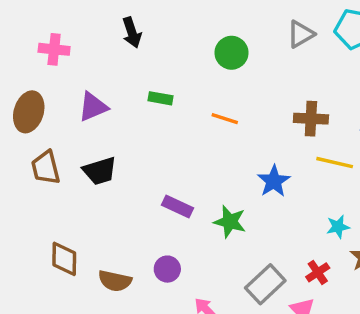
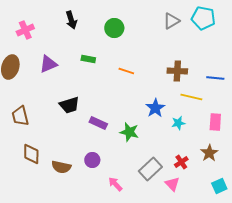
pink cross: (54, 49) -> (25, 30), turned -30
green circle: (232, 53) -> (114, 28), moved
brown trapezoid: (46, 168) -> (20, 116), moved
black trapezoid: (100, 171) -> (69, 105), moved
cyan star: (338, 227) -> (178, 123), moved

